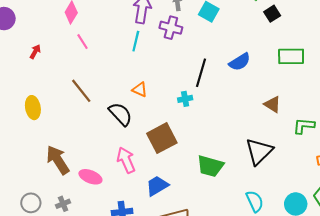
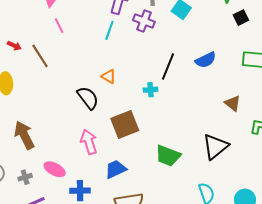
red arrow: (35, 52) -> (14, 46), moved, turned 80
brown line: (81, 91) -> (40, 56), moved
pink ellipse: (90, 177) -> (55, 169), moved

